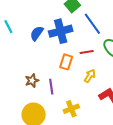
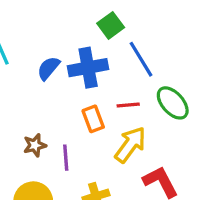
orange rectangle: (66, 62) -> (93, 119), turned -42
yellow arrow: (90, 76) -> (130, 145), size x1.6

